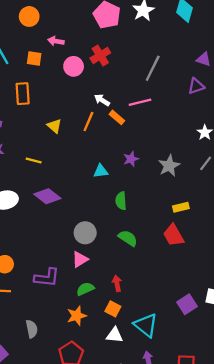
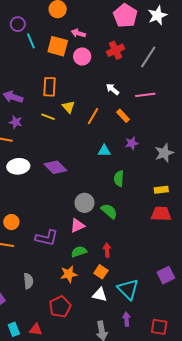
orange square: (34, 59) -> (58, 46), size x1.5
pink circle: (74, 66) -> (82, 57), moved
gray line: (153, 68) -> (148, 57), moved
orange rectangle: (23, 94) -> (50, 87), moved
orange rectangle: (117, 117) -> (123, 116), moved
orange line: (88, 122) -> (93, 116), moved
yellow line: (34, 160) -> (48, 117), moved
yellow rectangle: (181, 207) -> (161, 190), moved
red trapezoid: (173, 235) -> (161, 214), turned 115
green semicircle: (128, 238) -> (109, 211), moved

